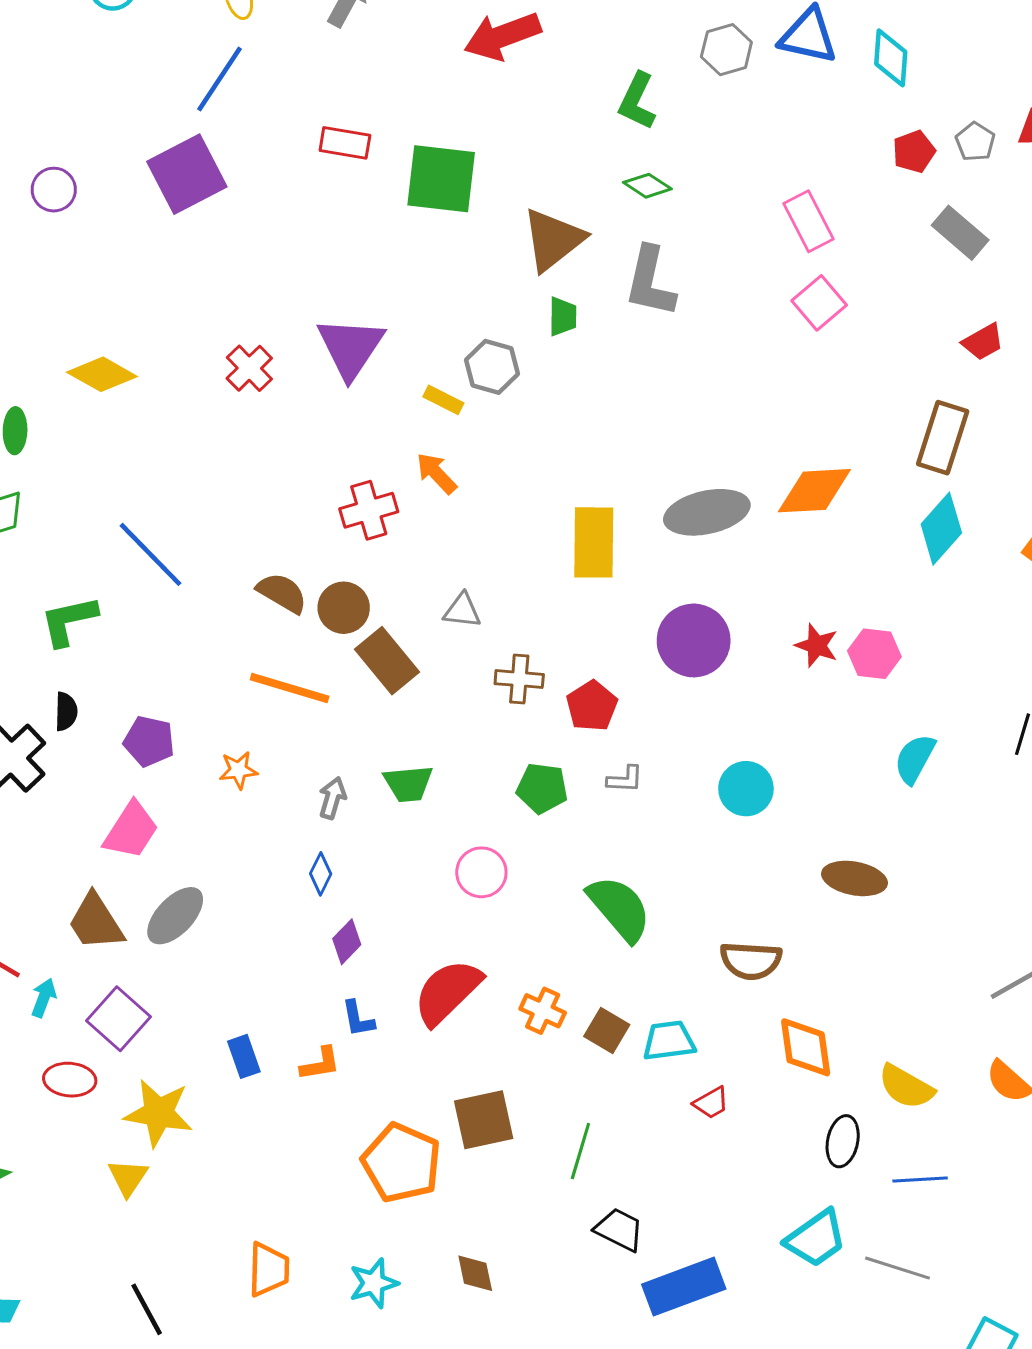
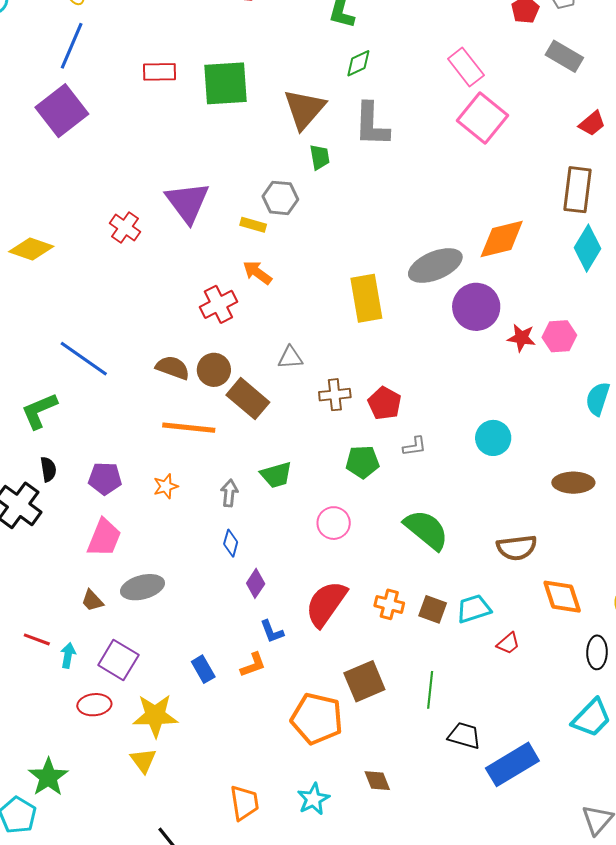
green diamond: (647, 186) -> (358, 63), turned -48
pink square: (819, 303) -> (482, 118), size x1.4
purple circle: (694, 640) -> (476, 307), moved
gray ellipse: (175, 916) -> (143, 587), turned 42
brown trapezoid: (96, 922) -> (92, 601), size x0.6

